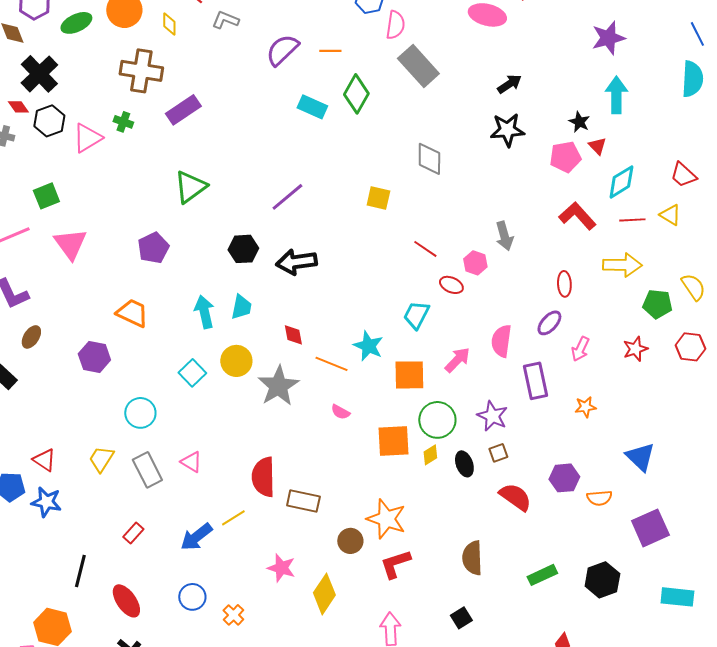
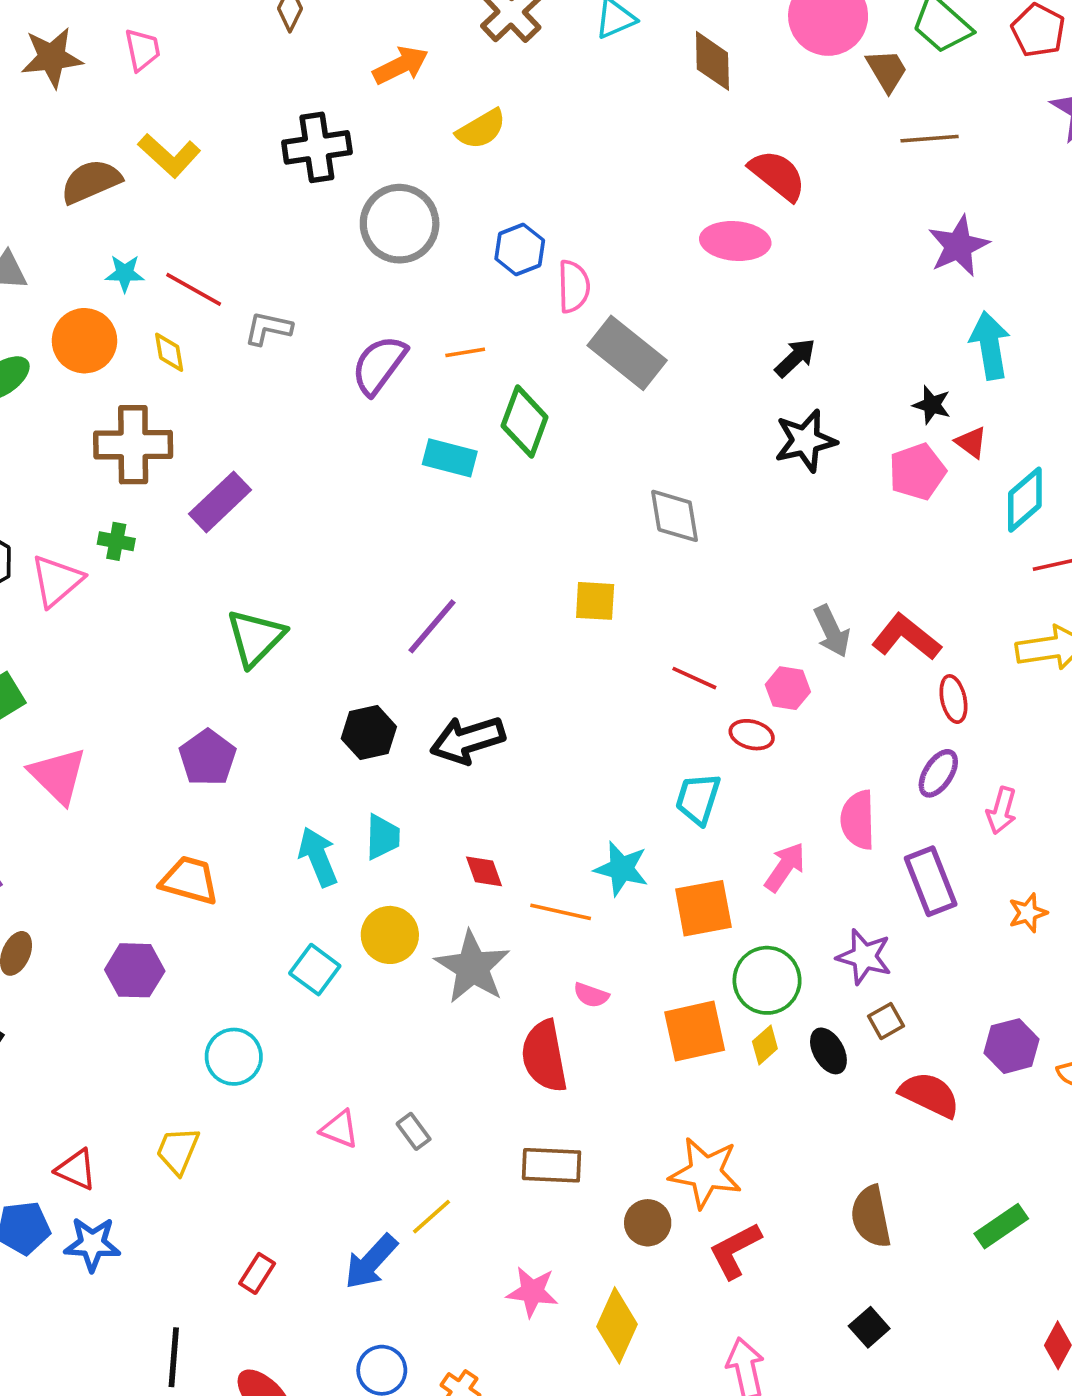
red L-shape: (577, 216) -> (906, 637), moved
gray rectangle: (147, 470) -> (414, 1131), moved, size x0.6
red semicircle: (263, 477) -> (544, 1056), moved

